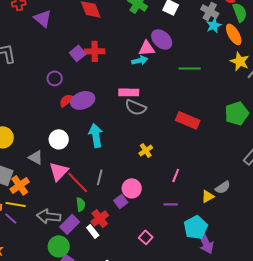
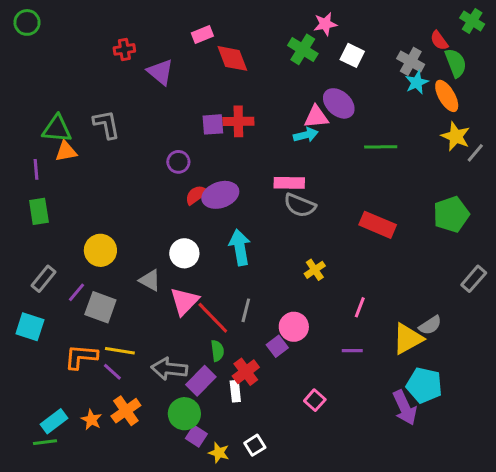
purple square: (78, 53) -> (213, 124), turned 35
orange cross: (20, 185) -> (126, 411), moved
yellow triangle: (208, 196) -> (408, 339), size x1.6
cyan pentagon: (196, 227) -> (424, 385), moved, turned -30
white rectangle: (93, 231) -> (235, 391), turned 32

